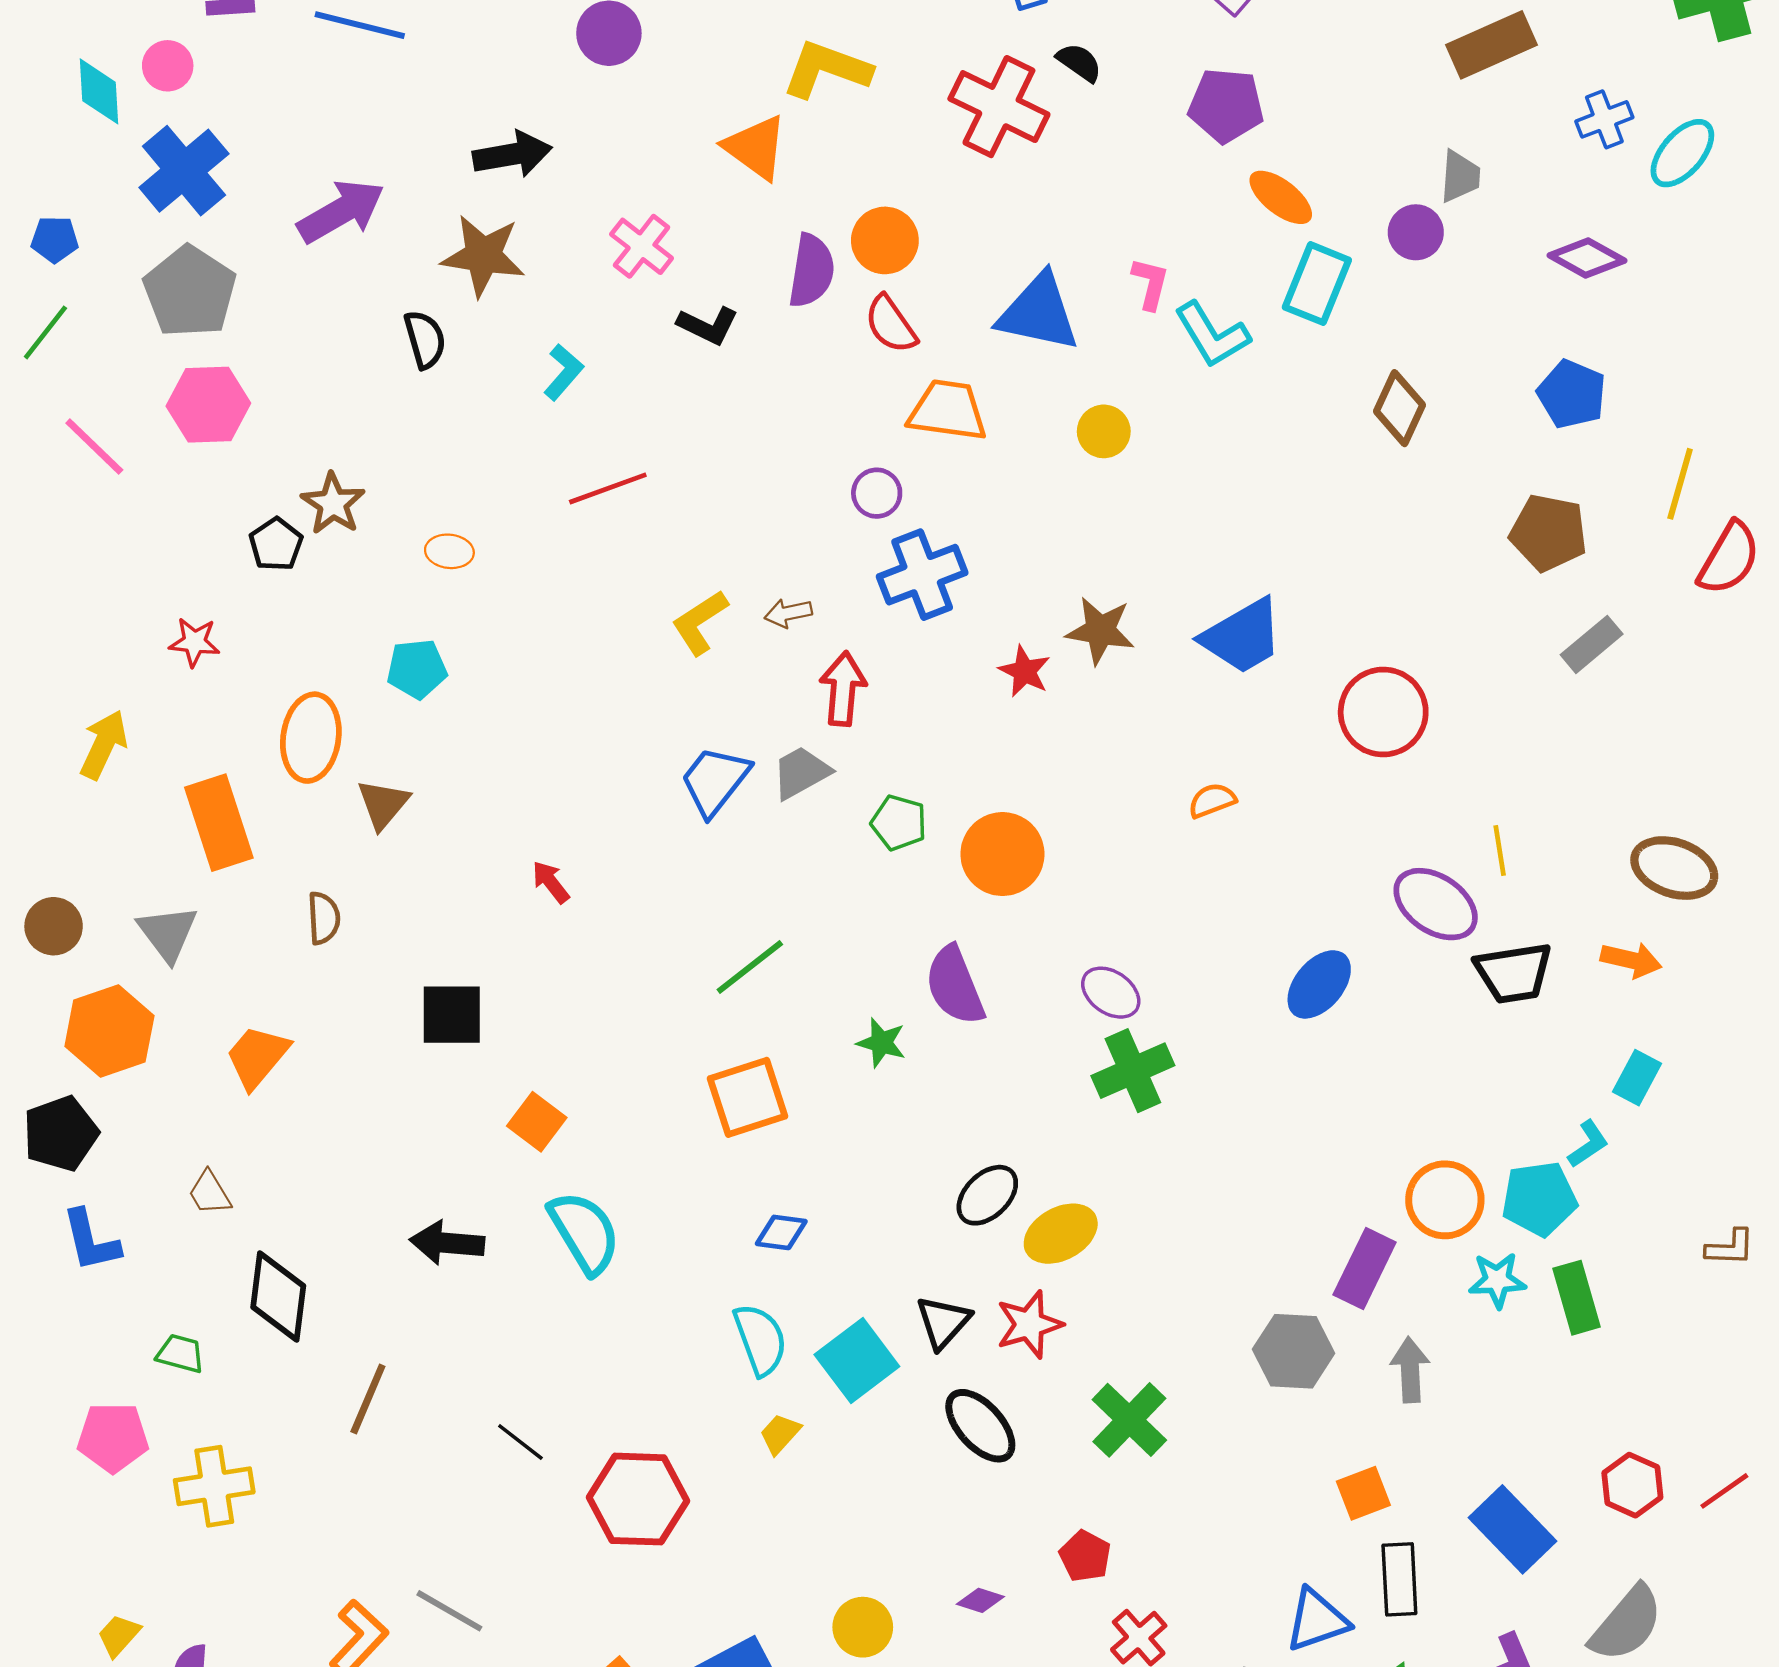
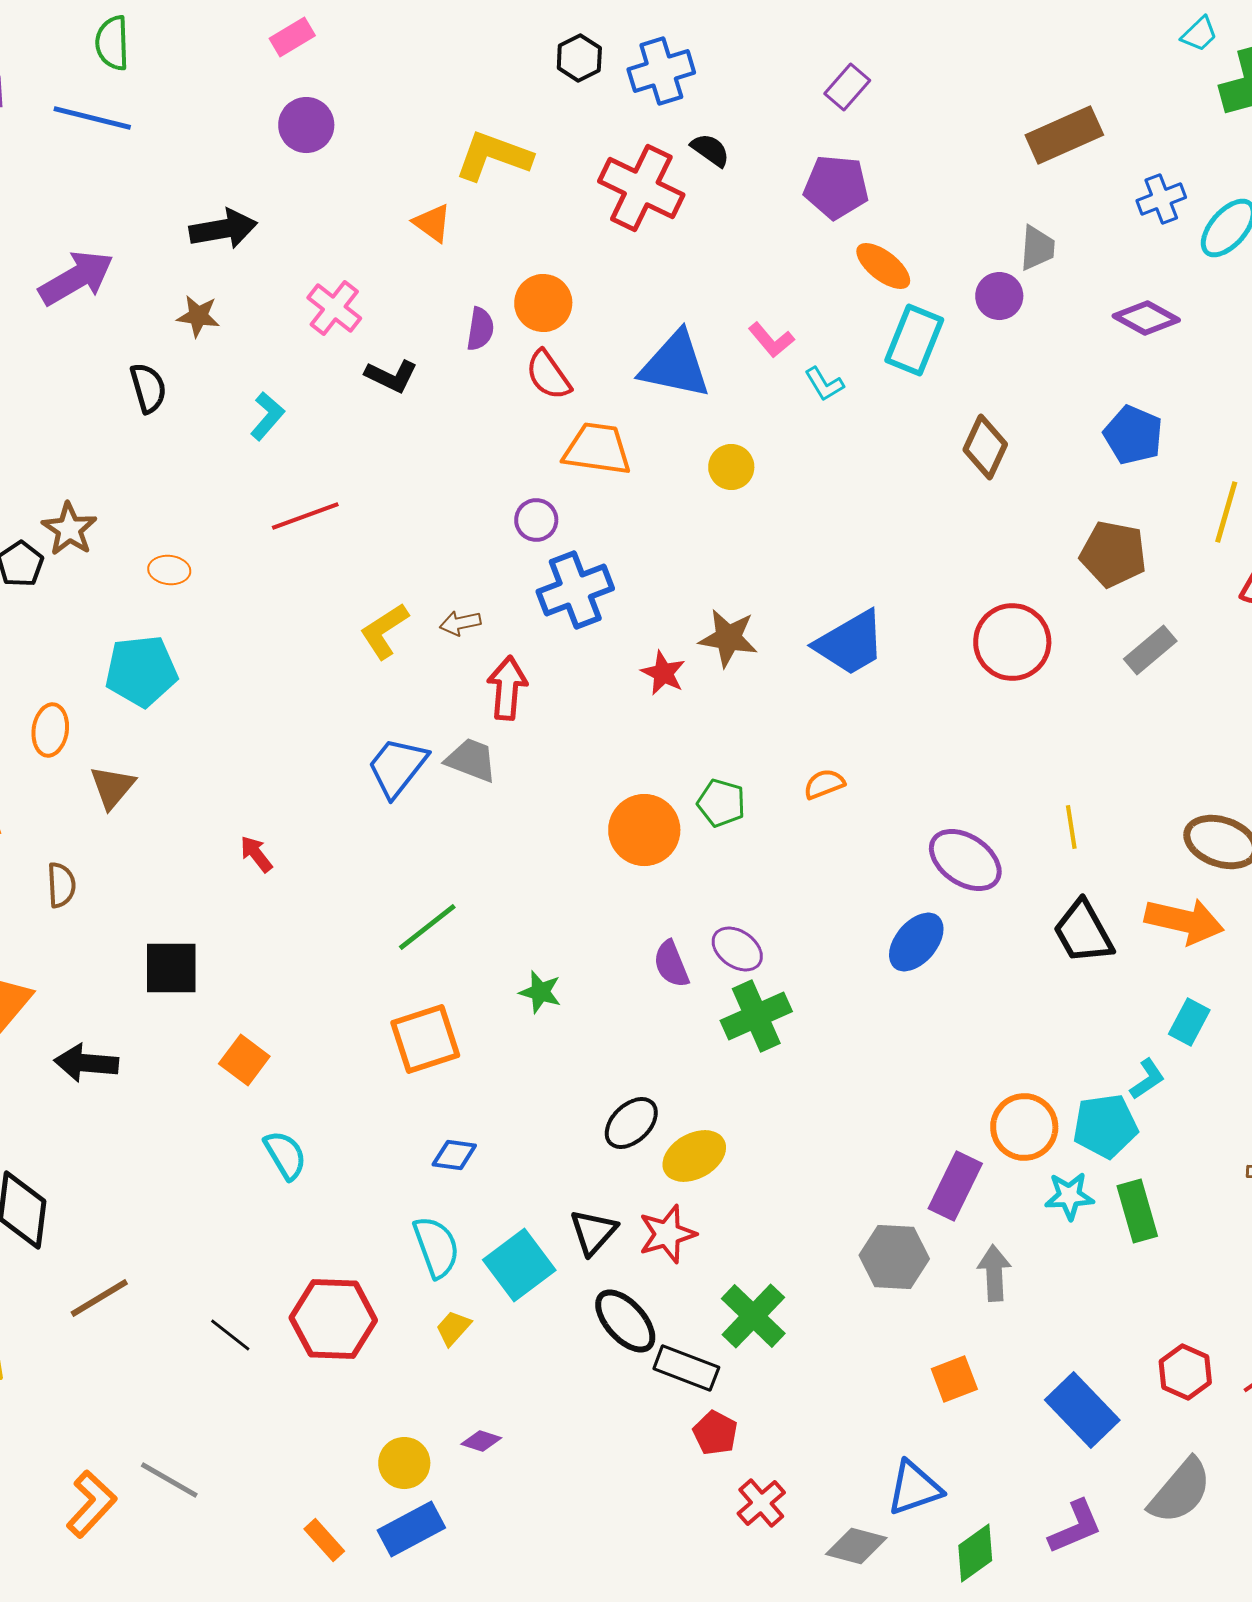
orange triangle: (756, 147) -> (432, 223), size x0.7
brown star: (483, 256) -> (198, 316), size x0.6
purple semicircle: (812, 271) -> (480, 329), size x0.7
pink L-shape: (1150, 284) -> (771, 340), turned 126
cyan L-shape: (1212, 335) -> (824, 384), size x0.6
cyan pentagon: (417, 669) -> (141, 671), size x1.4
red circle: (1383, 712) -> (1012, 642), moved
orange ellipse: (311, 738) -> (50, 730), size x0.7
gray trapezoid: (801, 773) -> (471, 760), turned 50
green pentagon: (899, 823) -> (721, 803), moved
purple ellipse: (1436, 904) -> (965, 860), moved
orange arrow: (1631, 960) -> (1184, 921), size x1.5
black trapezoid: (1514, 973) -> (1083, 932), turned 70
purple semicircle: (955, 986) -> (671, 964), moved, size x0.7
cyan semicircle: (584, 1232) -> (285, 1155), size x0.7
black arrow: (447, 1243) -> (86, 1063), moved
brown line: (368, 1399) -> (99, 1298), turned 36
red hexagon: (638, 1499) -> (333, 1319), moved
black rectangle: (1399, 1579) -> (686, 1368), moved, turned -66
purple diamond: (980, 1600) -> (481, 1441), moved
yellow circle: (863, 1627) -> (404, 1463), moved

